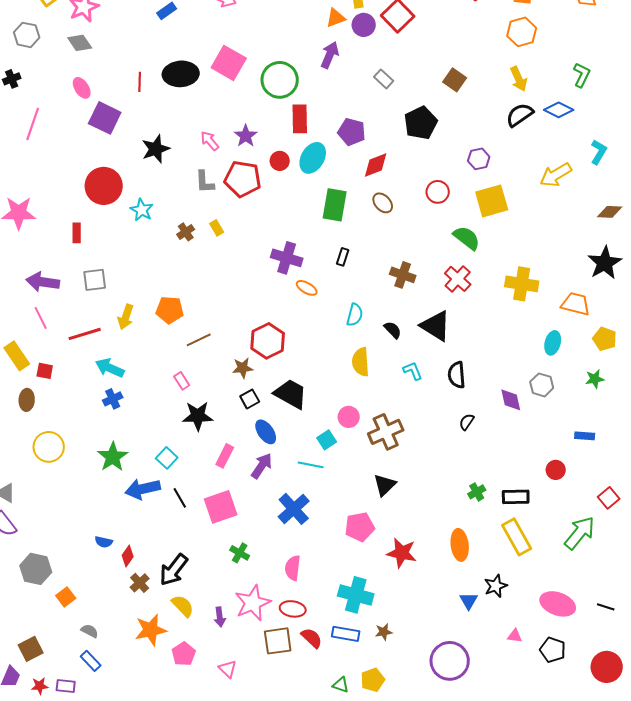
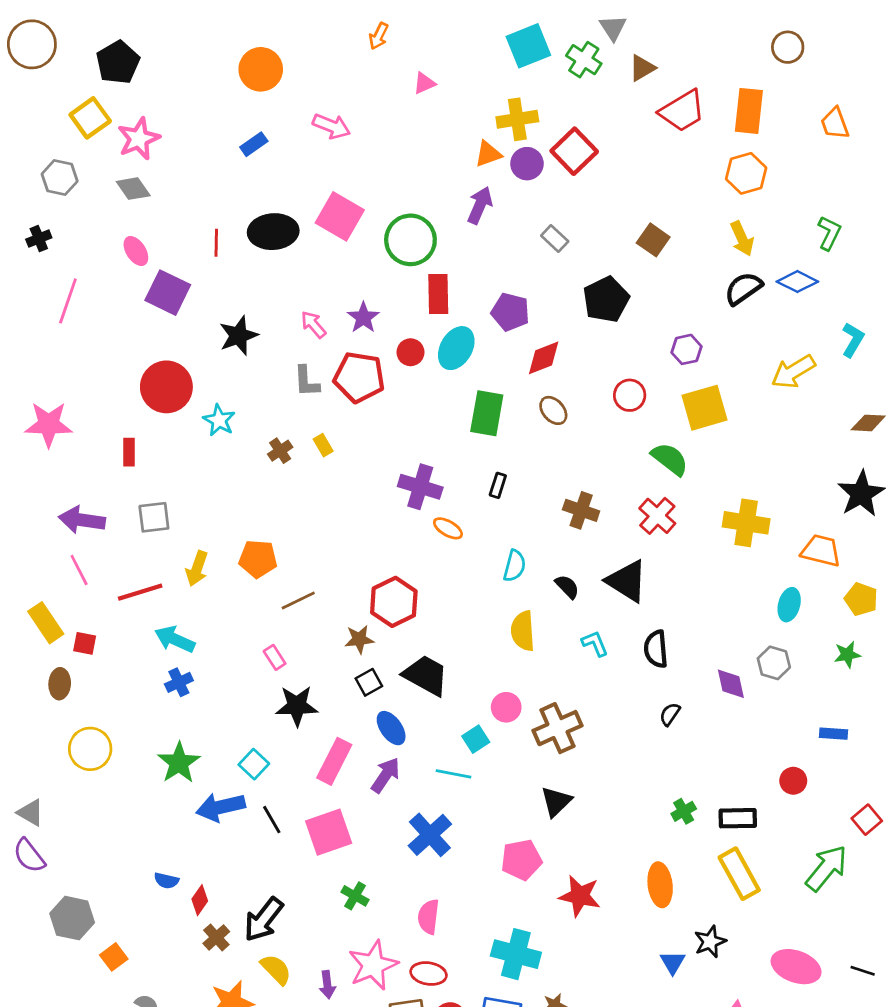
pink rectangle: (225, 456) -> (334, 761), size x1.4

